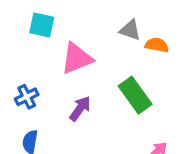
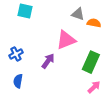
pink triangle: (77, 58) -> (66, 40), moved
green rectangle: (135, 95) -> (91, 62), moved, turned 60

